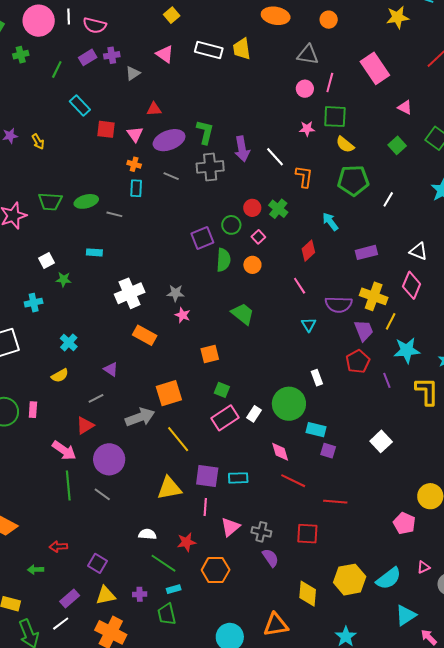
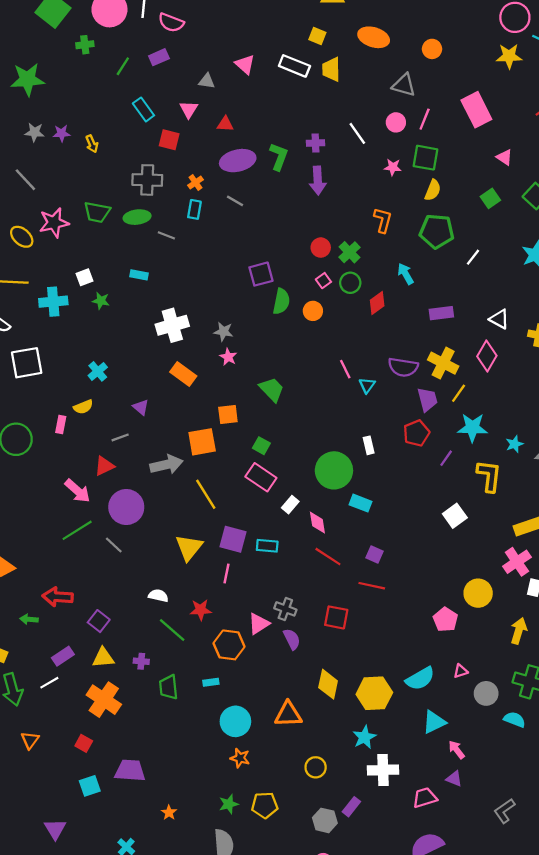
yellow square: (172, 15) -> (317, 36), moved, turned -35
purple cross: (112, 55) -> (315, 143), moved
gray triangle: (133, 73) -> (207, 81), turned 35
pink triangle: (135, 134) -> (189, 109), moved
yellow semicircle: (345, 145) -> (433, 190), turned -114
white line: (275, 157) -> (357, 133), moved
orange cross: (134, 164) -> (195, 182), turned 32
gray cross: (210, 167) -> (147, 180), moved
green circle: (231, 225) -> (350, 283), moved
pink line: (300, 286) -> (345, 369), moved
cyan cross: (34, 303) -> (53, 302), moved, size x1.4
green trapezoid: (243, 314) -> (272, 389), moved
orange square: (210, 354) -> (228, 415), moved
purple line: (387, 380) -> (446, 458), turned 49
pink rectangle: (33, 410) -> (61, 424), moved
white rectangle: (254, 414) -> (290, 505), moved
pink rectangle: (225, 418) -> (261, 477), turned 60
white square: (381, 441) -> (455, 516), moved
purple square: (328, 451) -> (374, 554), moved
green line: (68, 485) -> (77, 530), turned 56
yellow triangle: (169, 488) -> (189, 547), turned -48
pink triangle: (230, 527) -> (259, 624), moved
red arrow: (58, 547) -> (58, 597), size x1.5
yellow hexagon: (350, 580) -> (374, 693), moved
cyan rectangle: (174, 589) -> (211, 682), moved

